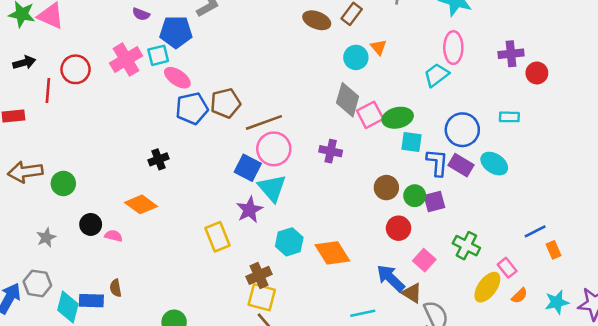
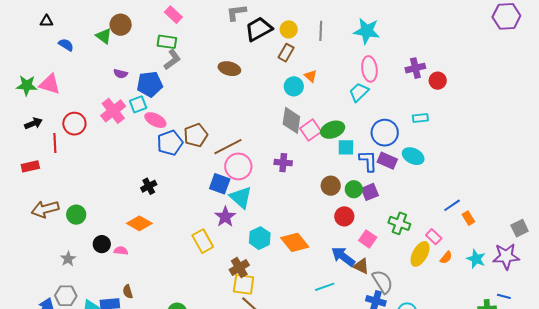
brown ellipse: (317, 20) -> (229, 69), moved
cyan star: (557, 302) -> (476, 259), turned -30

